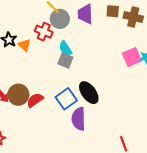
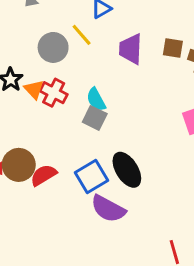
gray circle: (60, 19) -> (53, 47), moved
red cross: (44, 32) -> (54, 93), moved
purple semicircle: (79, 119) -> (108, 209), turned -65

